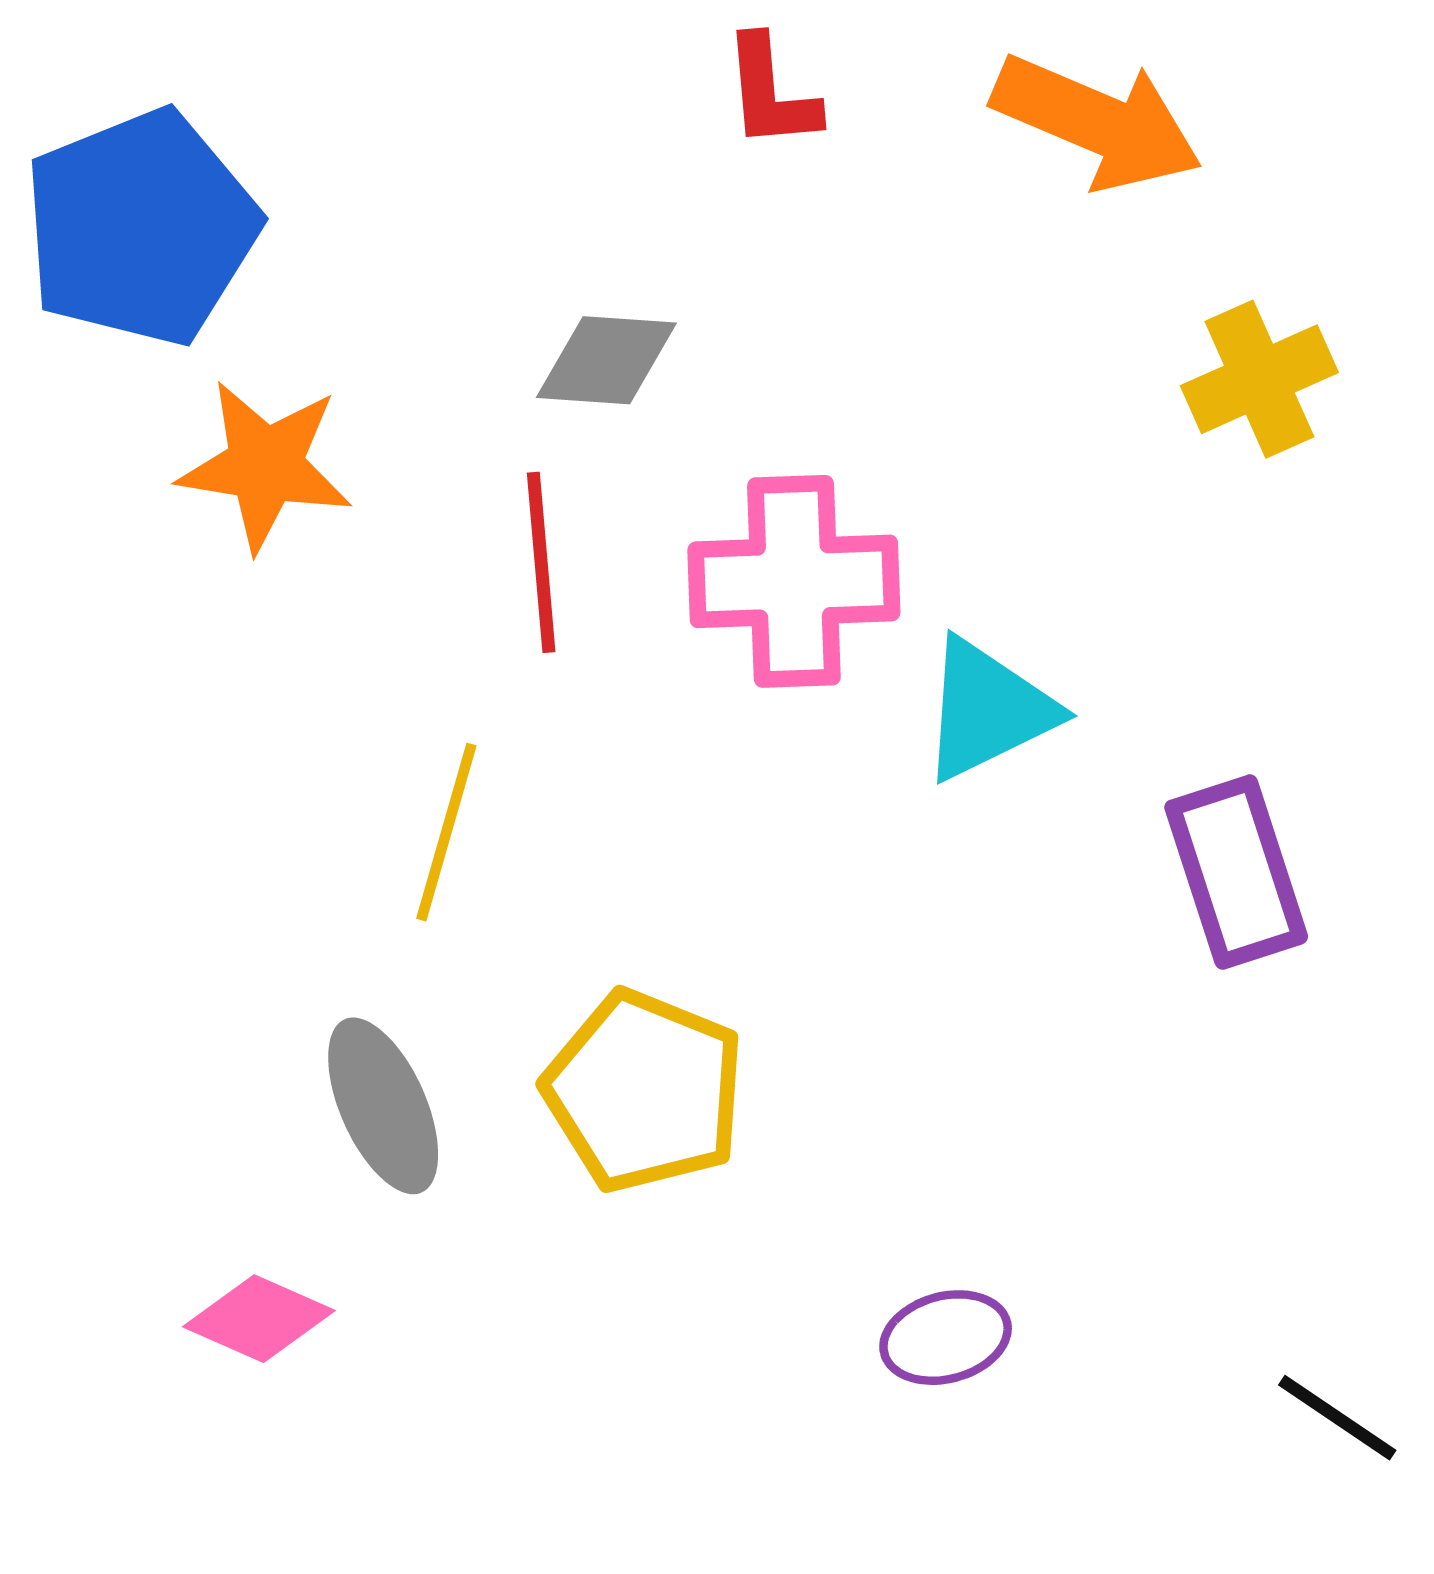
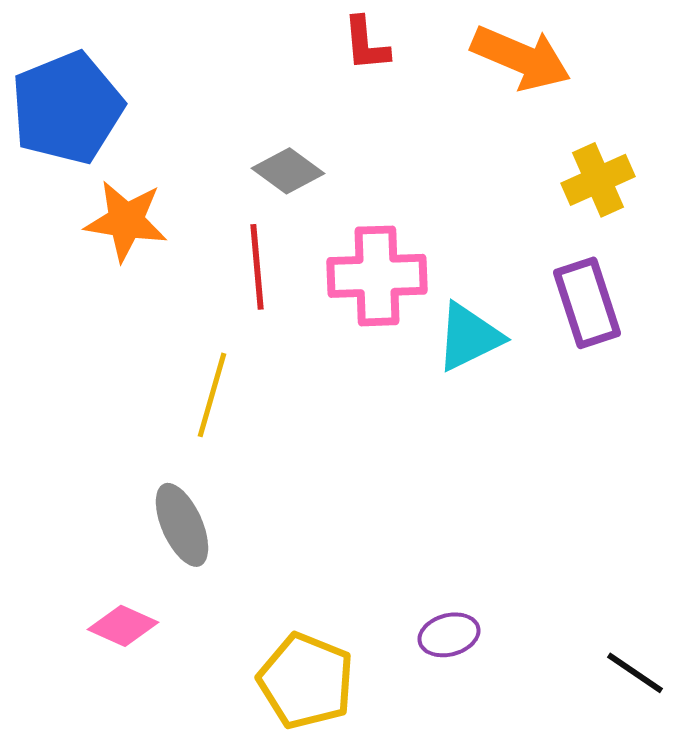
gray diamond: (606, 360) -> (288, 171), turned 32
purple rectangle: (1236, 872) -> (587, 303), moved
yellow pentagon: (644, 1091) -> (306, 681), moved

